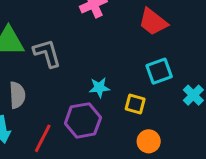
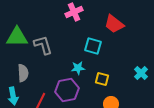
cyan square: (159, 71) -> (93, 46), moved, turned 36

